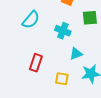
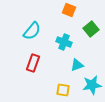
green square: (90, 18) -> (91, 29), turned -35
red rectangle: (36, 63) -> (33, 63), moved

